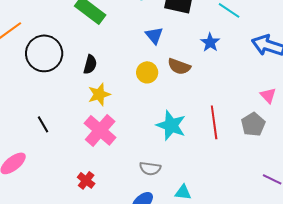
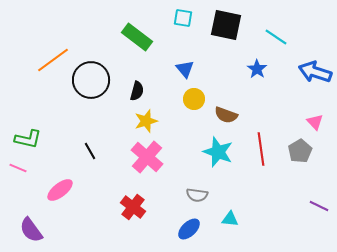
blue triangle: (154, 35) -> (185, 69), moved
brown semicircle: (179, 66) -> (226, 115), moved
red cross: (86, 180) -> (133, 207), size x1.4

